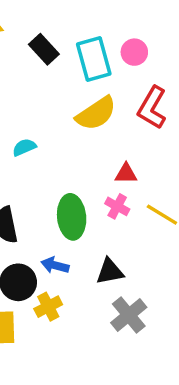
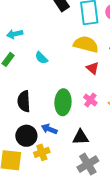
yellow semicircle: (96, 113) -> (86, 44), turned -140
cyan semicircle: (24, 147) -> (41, 58), turned -120
red triangle: (126, 174) -> (93, 68), moved, turned 32

